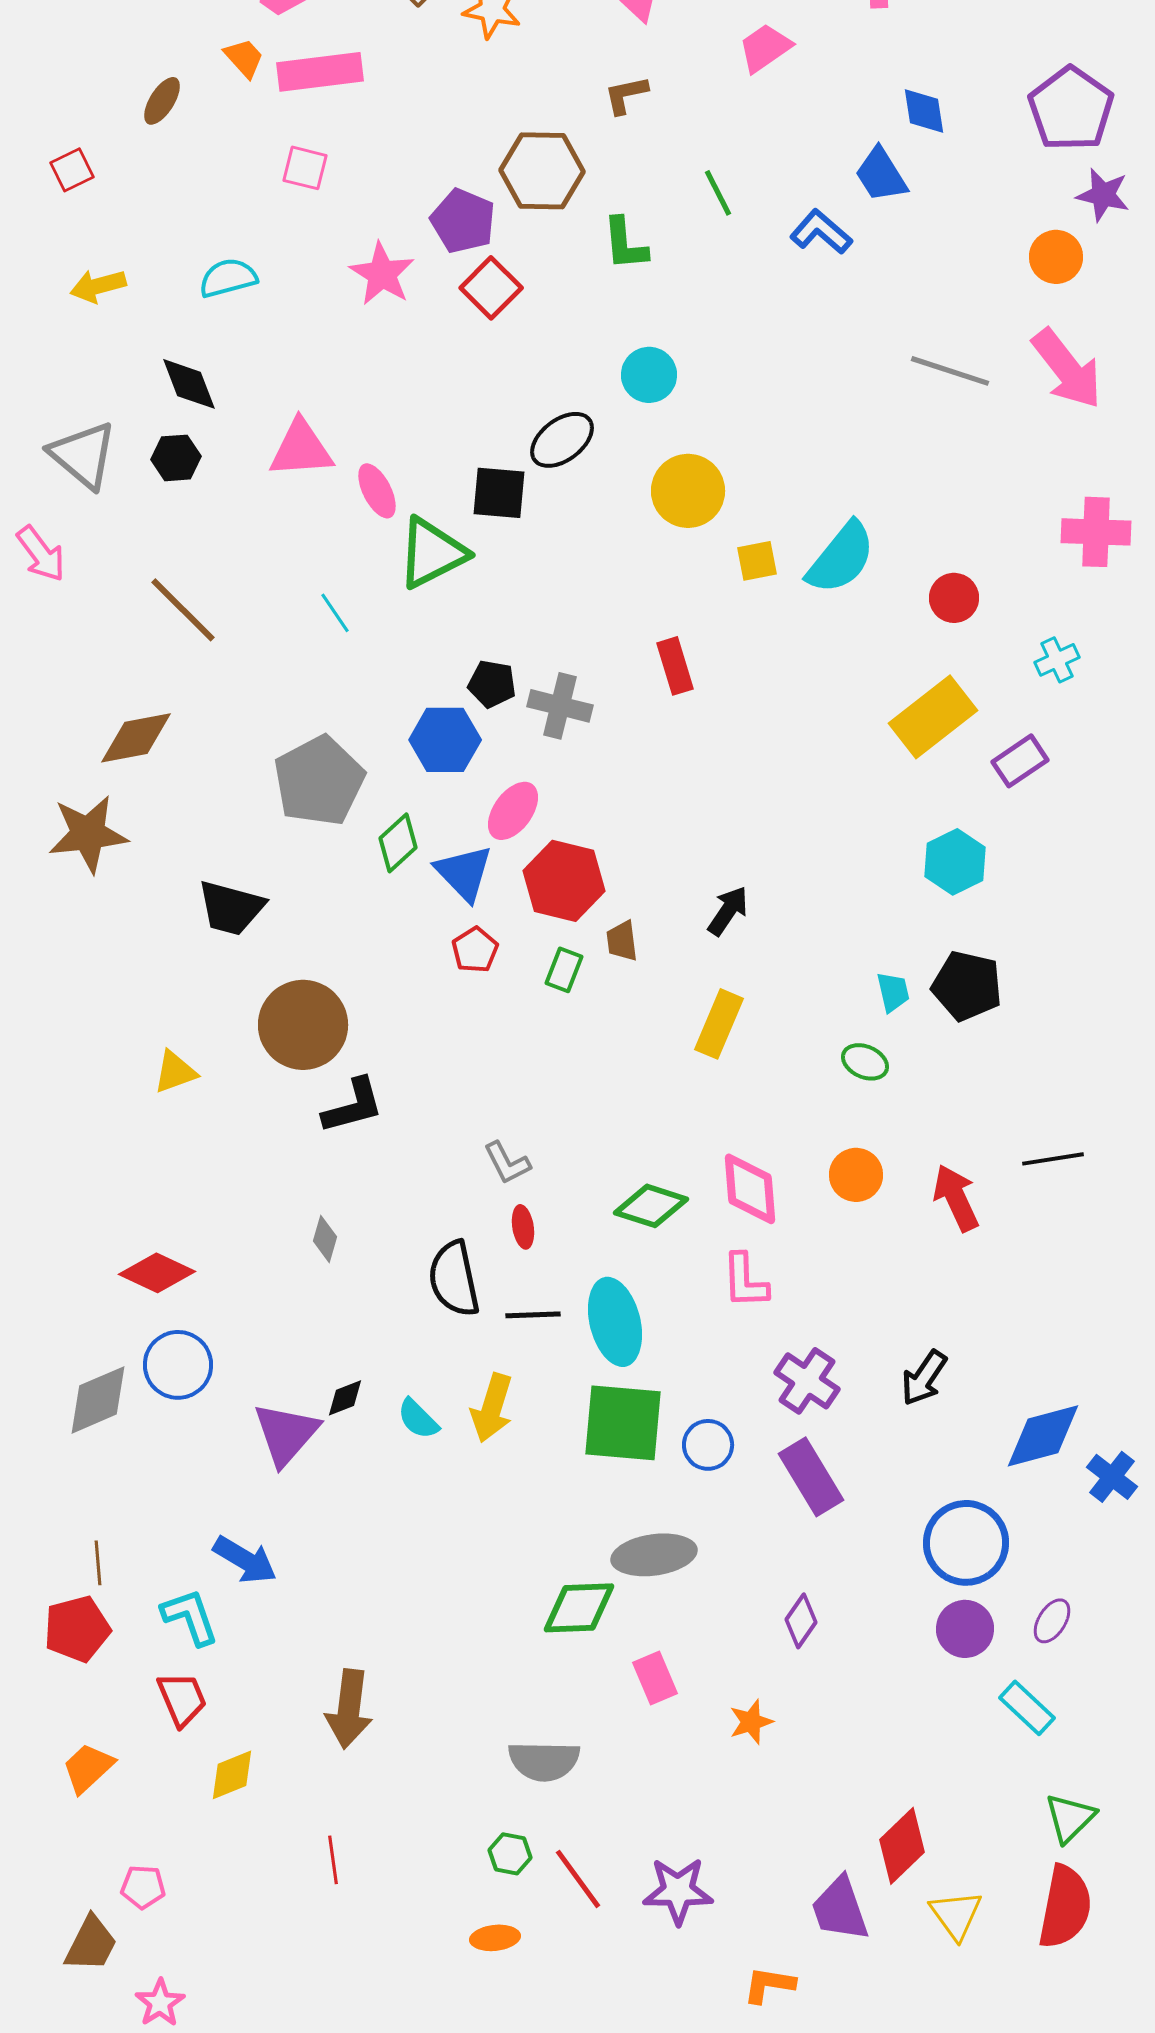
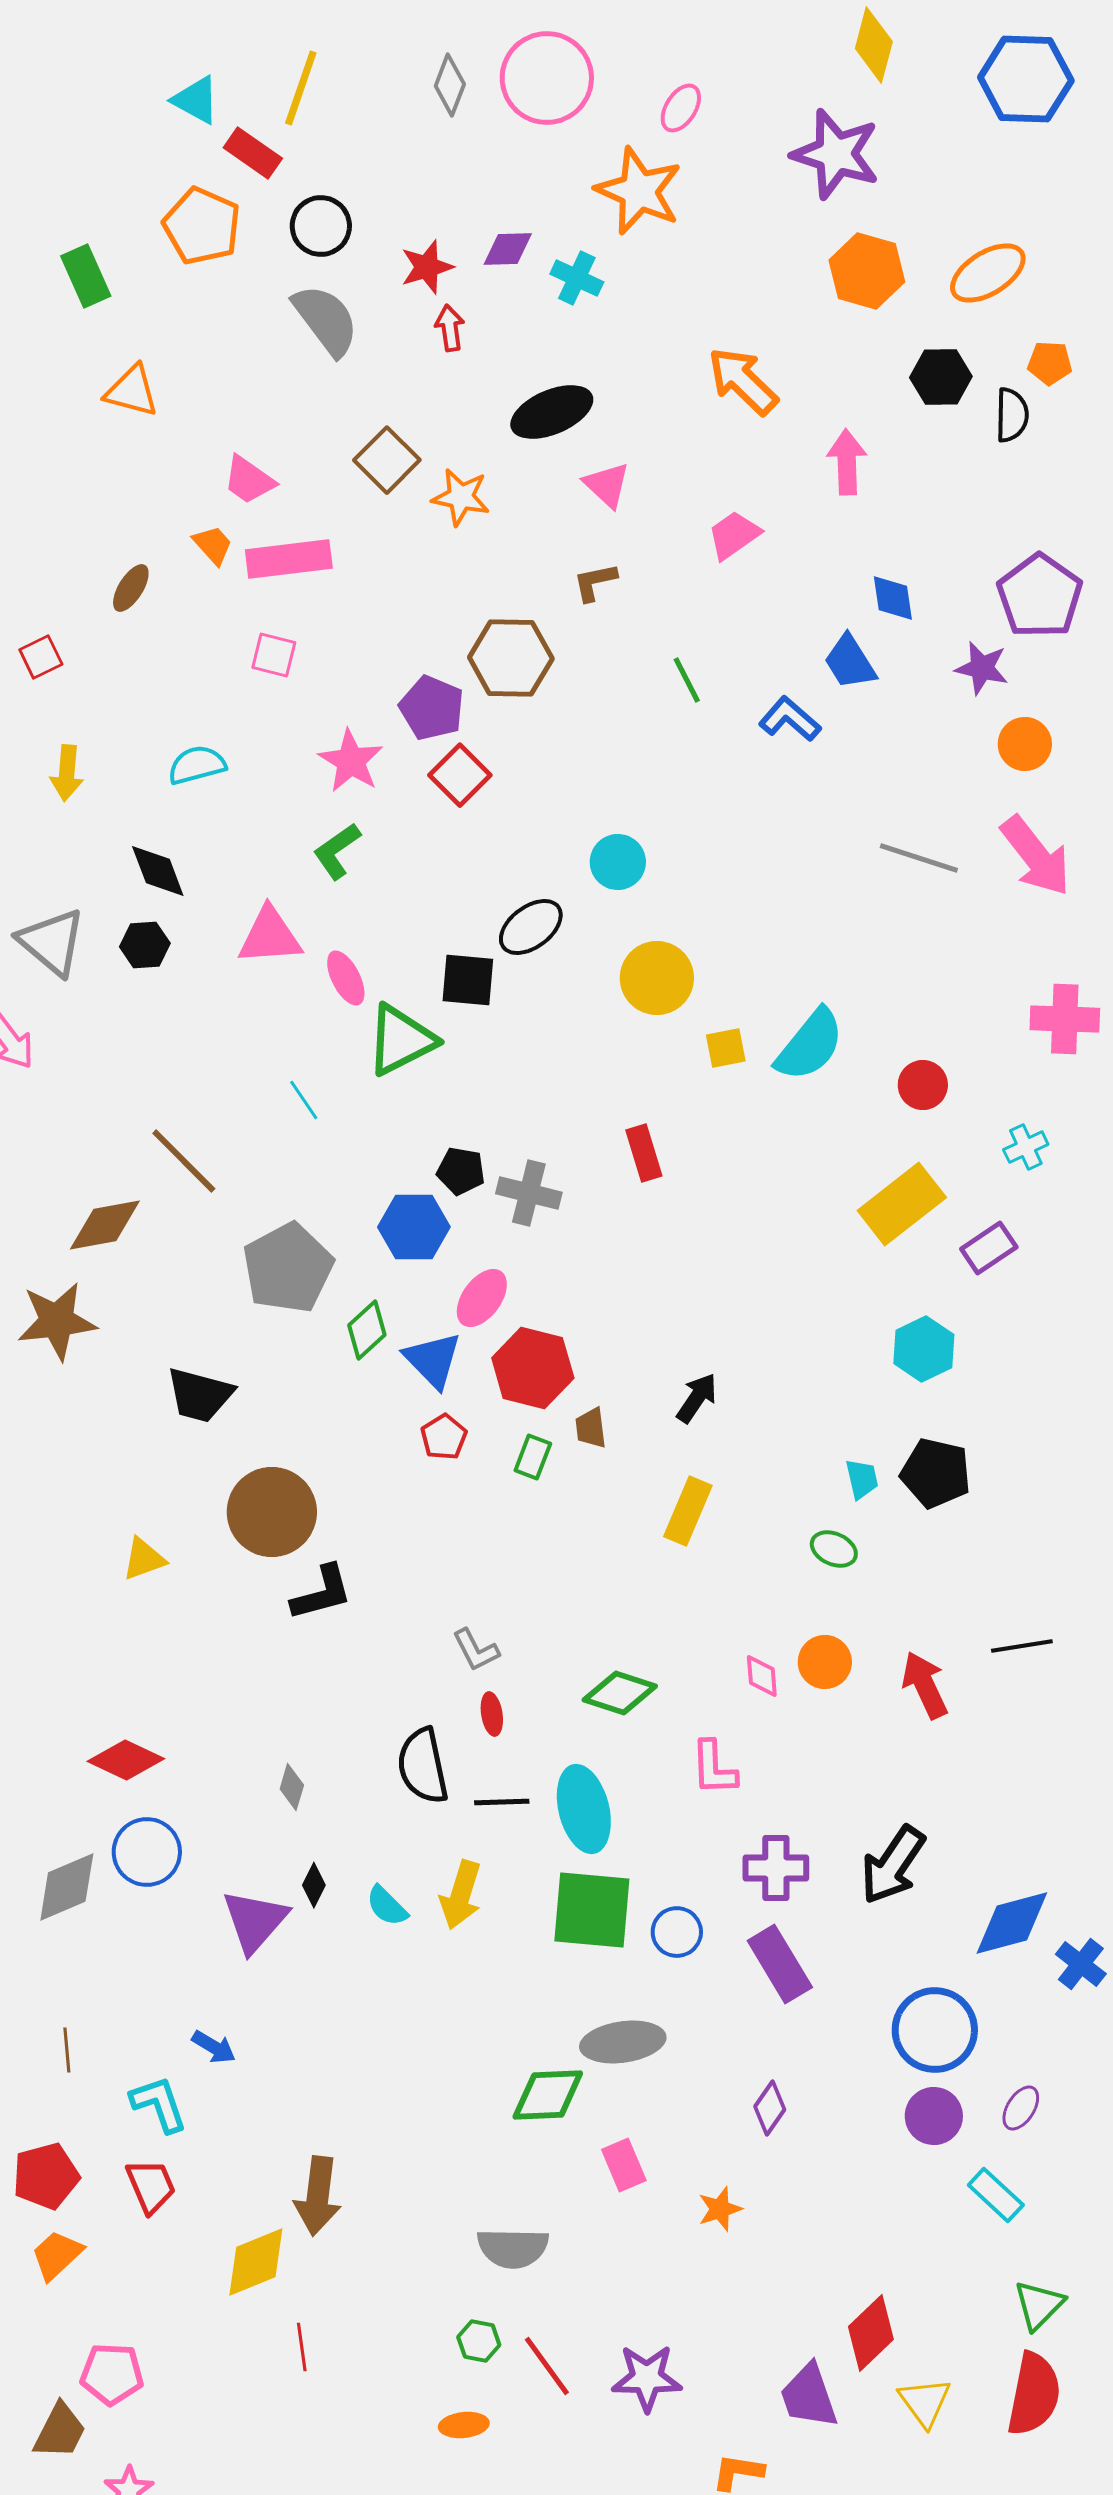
purple star: (1103, 195) -> (982, 668), moved
green L-shape: (625, 244) -> (337, 851), moved, turned 60
yellow arrow: (98, 286) -> (67, 773), turned -70
brown line: (183, 610) -> (184, 1161), moved
pink diamond: (750, 1189) -> (762, 1676), moved, size x0.6
gray diamond: (325, 1239) -> (292, 1787), moved
black arrow: (924, 1378) -> (893, 1865), size x1.4
purple cross: (807, 1381) -> (776, 1868), turned -34
black diamond: (345, 1398) -> (314, 1885), turned -42
blue arrow: (245, 1560) -> (214, 2047), size x0.7
red pentagon: (77, 1629) -> (46, 2176), moved
yellow diamond: (232, 1775) -> (256, 2262), moved, size x1.4
pink pentagon: (143, 1887) -> (112, 2374), size x1.4

